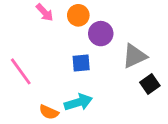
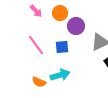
pink line: (21, 71) -> (36, 45), moved

